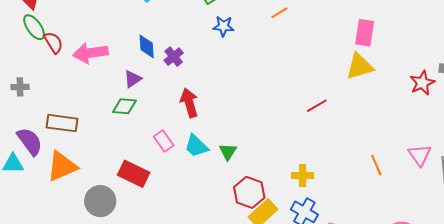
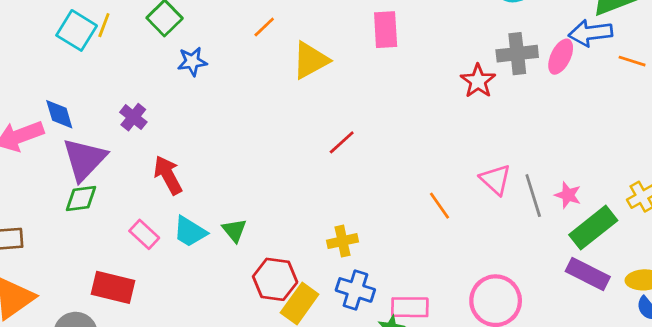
blue diamond: (147, 46) -> (59, 114), moved
yellow triangle: (360, 66) -> (310, 60), moved
purple triangle: (133, 79) -> (84, 159), size x1.8

